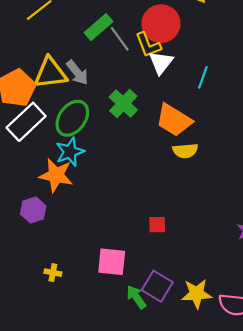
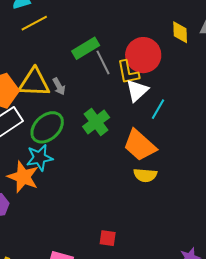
gray arrow: (77, 73) -> (59, 86), size x0.7
cyan line: (203, 77) -> (158, 109), moved

